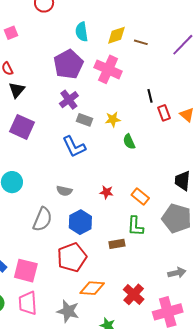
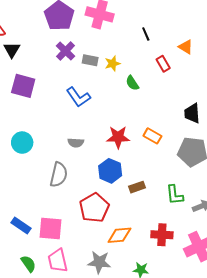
red rectangle: (164, 113) -> (163, 64), moved
gray rectangle: (84, 120) -> (90, 60), moved
red star: (106, 192) -> (118, 137), size x1.6
blue hexagon: (80, 222) -> (110, 171), moved
green L-shape: (135, 226) -> (175, 195), moved
red cross: (134, 294) -> (162, 235), turned -30

